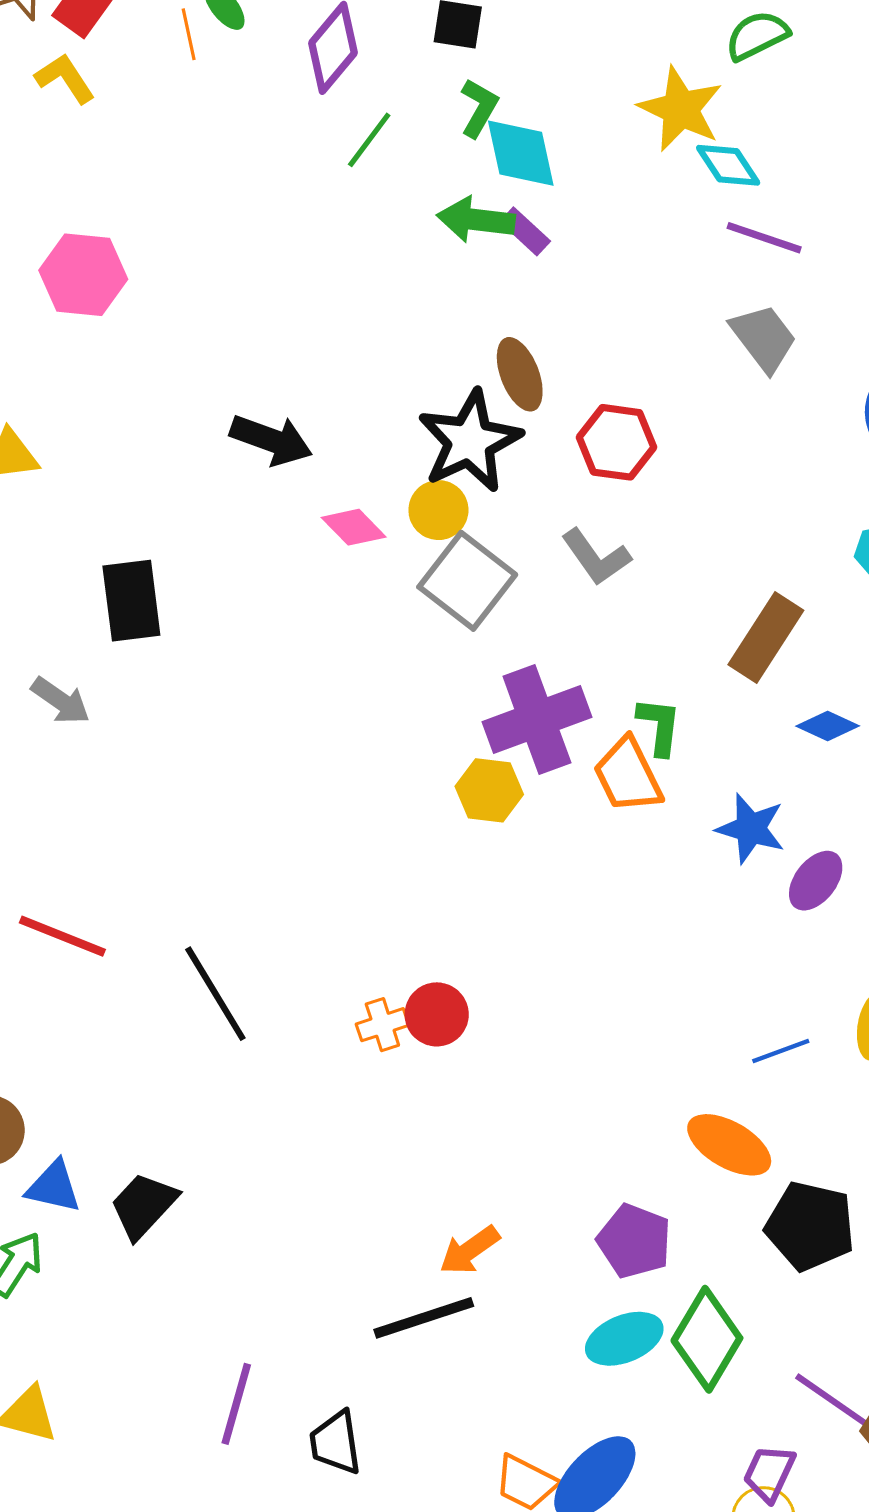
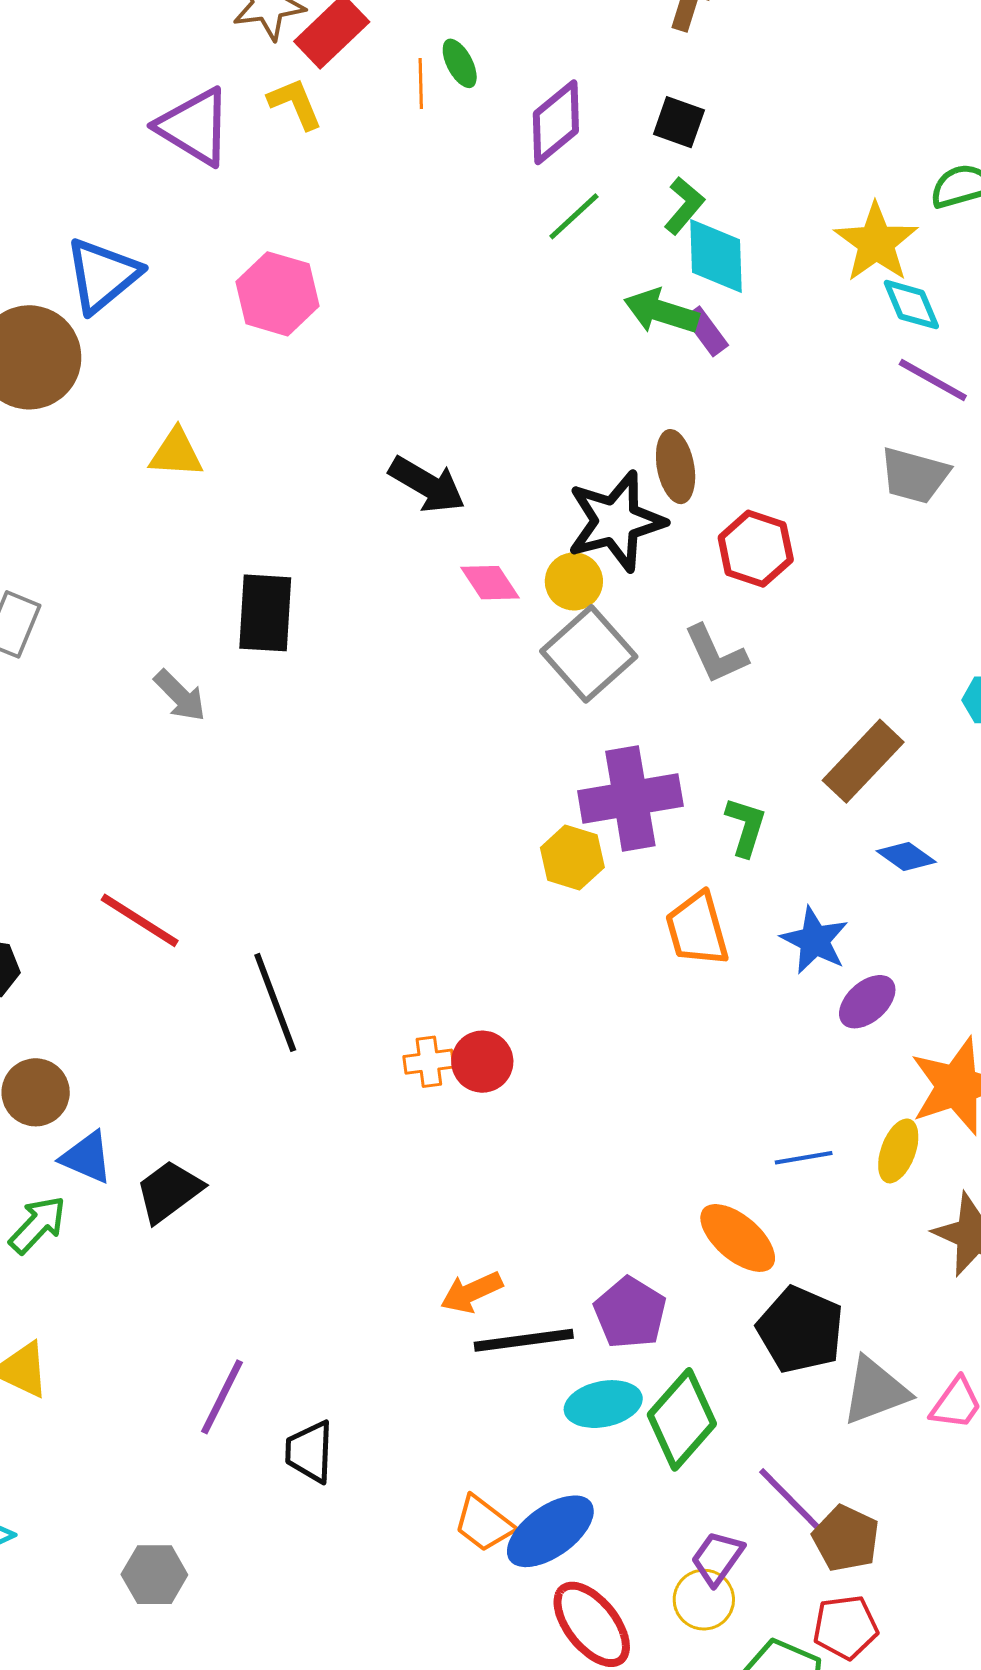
gray trapezoid: (764, 338) -> (914, 475), turned 132
orange trapezoid: (628, 775) -> (697, 929), moved
black line: (424, 1318) -> (524, 1340), moved

